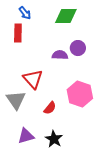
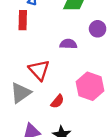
purple circle: (78, 48) -> (98, 29), moved
gray triangle: (16, 100) -> (21, 93), turned 30

